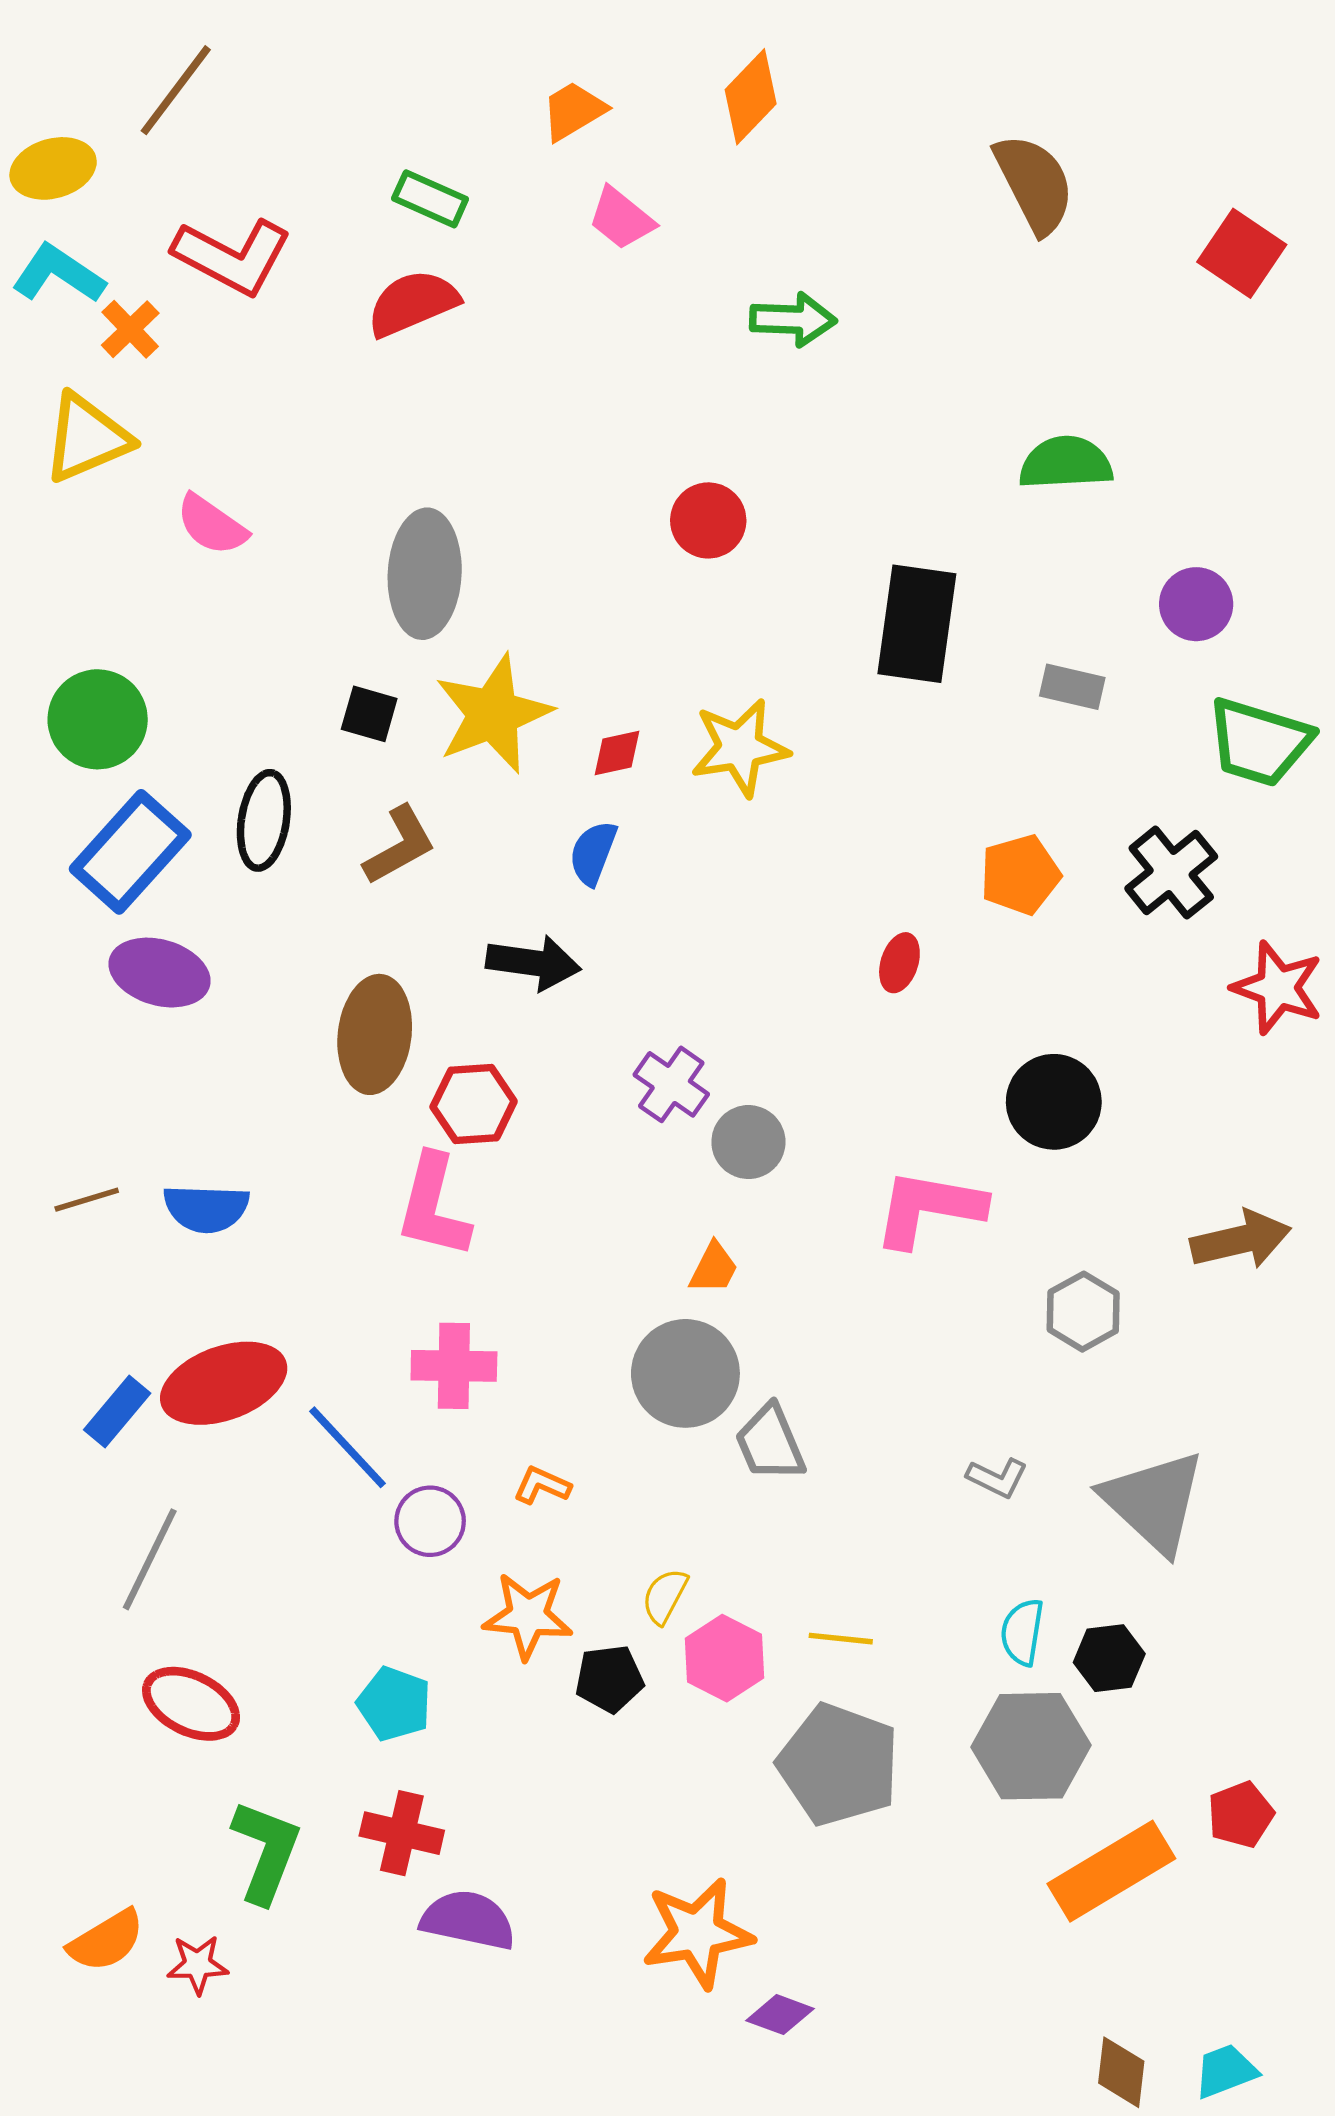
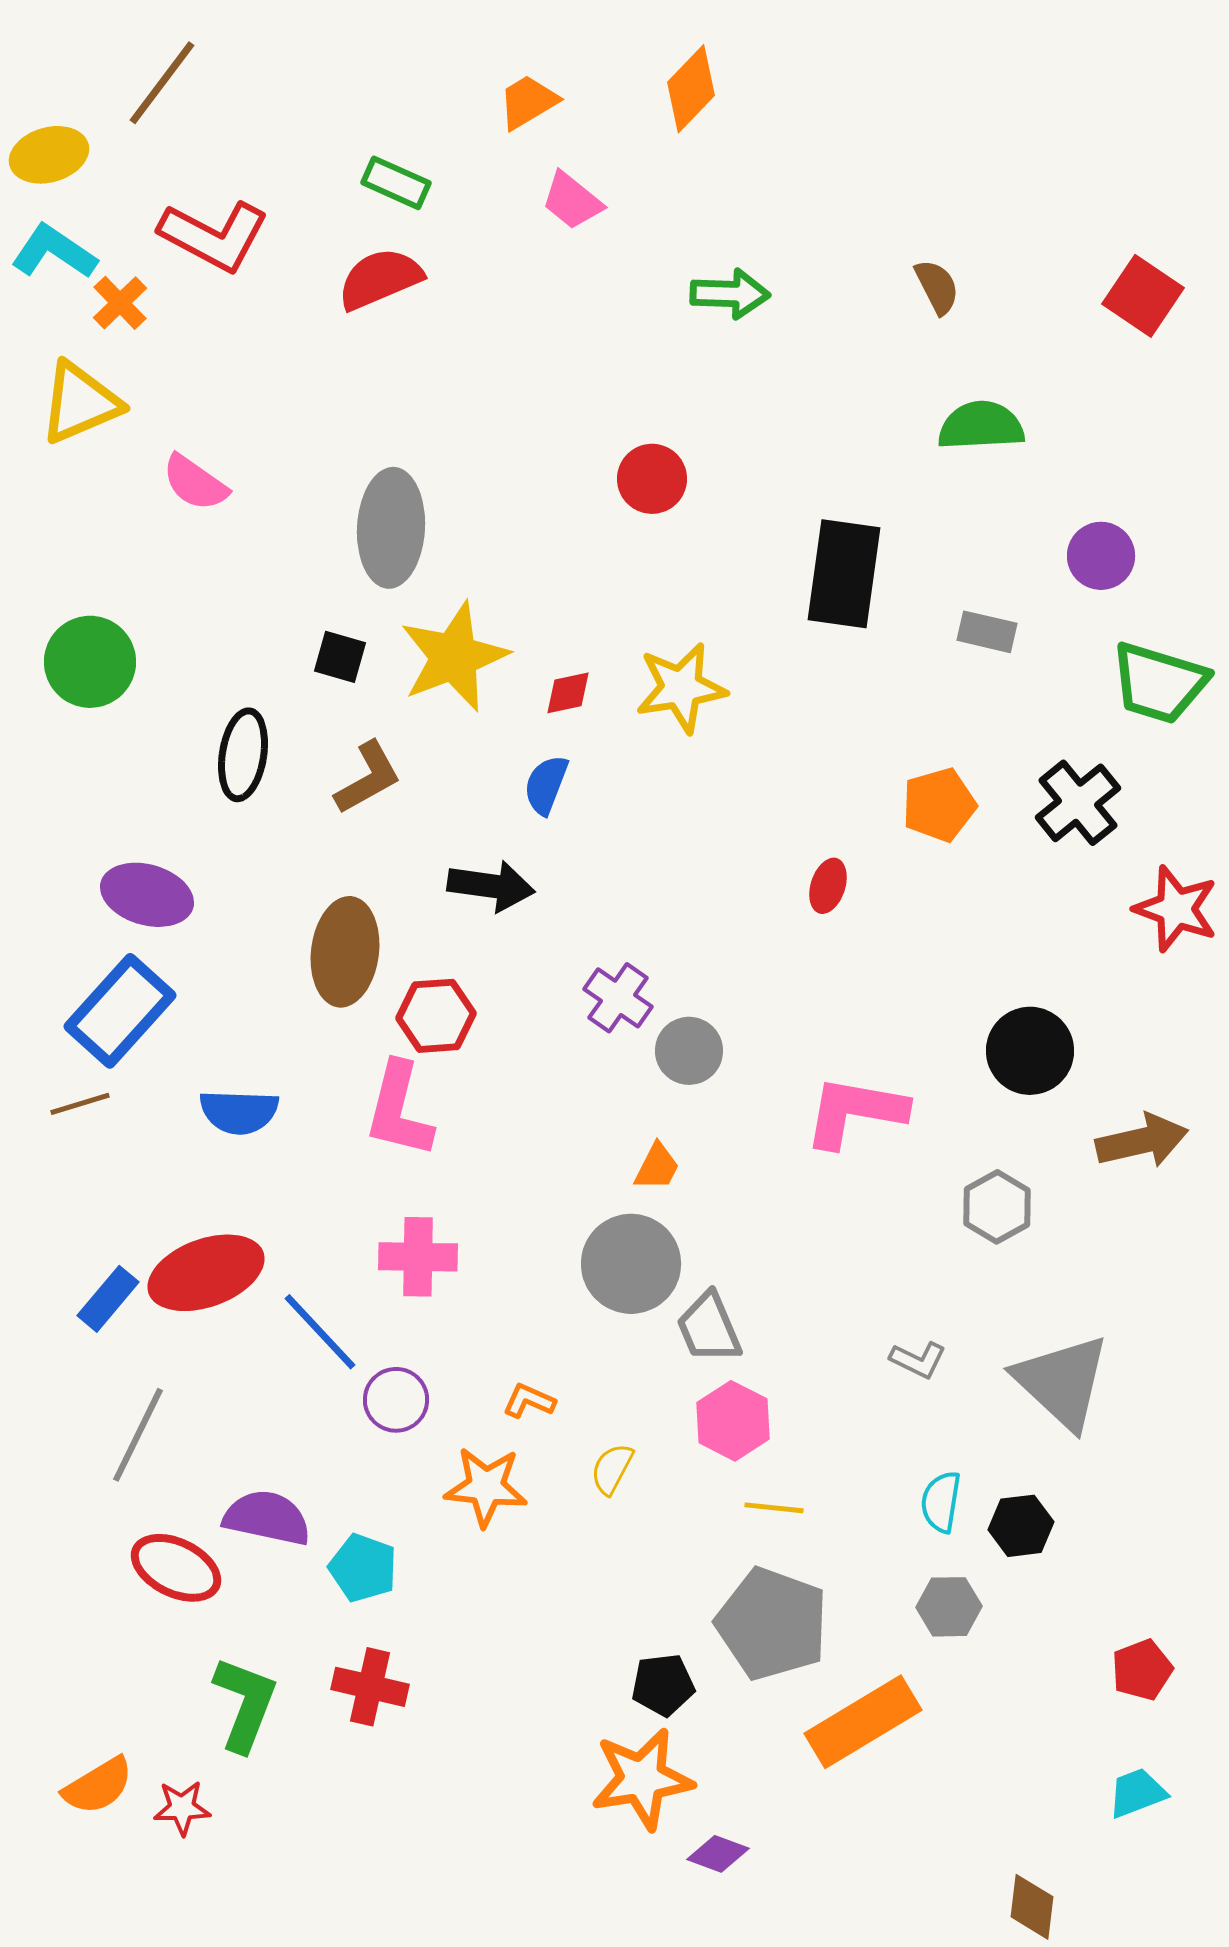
brown semicircle: (1034, 184) -> (937, 287), moved, size x0.6
red square: (1242, 253) -> (1143, 296), moved
blue rectangle: (130, 852) -> (120, 1011), moved
black circle: (1054, 1102) -> (1030, 1051), moved
blue semicircle: (206, 1208) -> (239, 1112), moved
orange L-shape: (542, 1485) -> (529, 1401), moved
pink hexagon: (725, 1658) -> (733, 1421), moved
black pentagon: (609, 1679) -> (663, 1685), moved
gray hexagon: (1031, 1746) -> (949, 1607), size x0.6
orange rectangle: (1111, 1871) -> (863, 1722), moved
purple semicircle: (468, 1920) -> (267, 1518), moved
cyan trapezoid: (1225, 2071) -> (1137, 1793), moved

